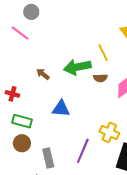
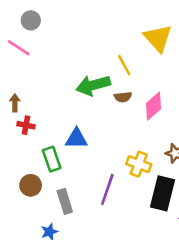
brown arrow: (43, 74) -> (15, 103), moved, turned 56
red cross: (12, 94) -> (26, 125), moved
green rectangle: (22, 121) -> (52, 159), moved, turned 60

